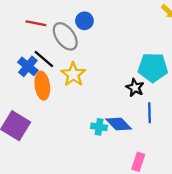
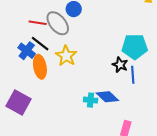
red line: (36, 23) -> (38, 23), moved
blue line: (150, 113) -> (133, 75), moved

